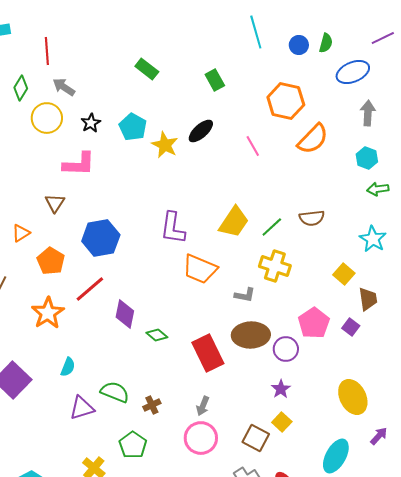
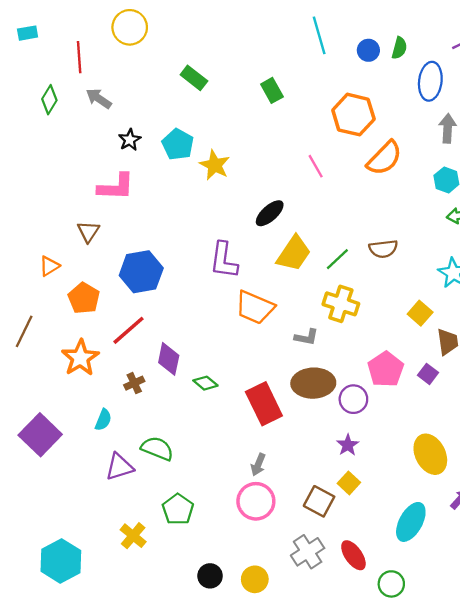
blue ellipse: (353, 72) -> (430, 81), turned -60
yellow circle: (47, 118) -> (130, 27), moved
black ellipse: (201, 131) -> (270, 213), moved
brown cross: (152, 405) -> (134, 383), moved

